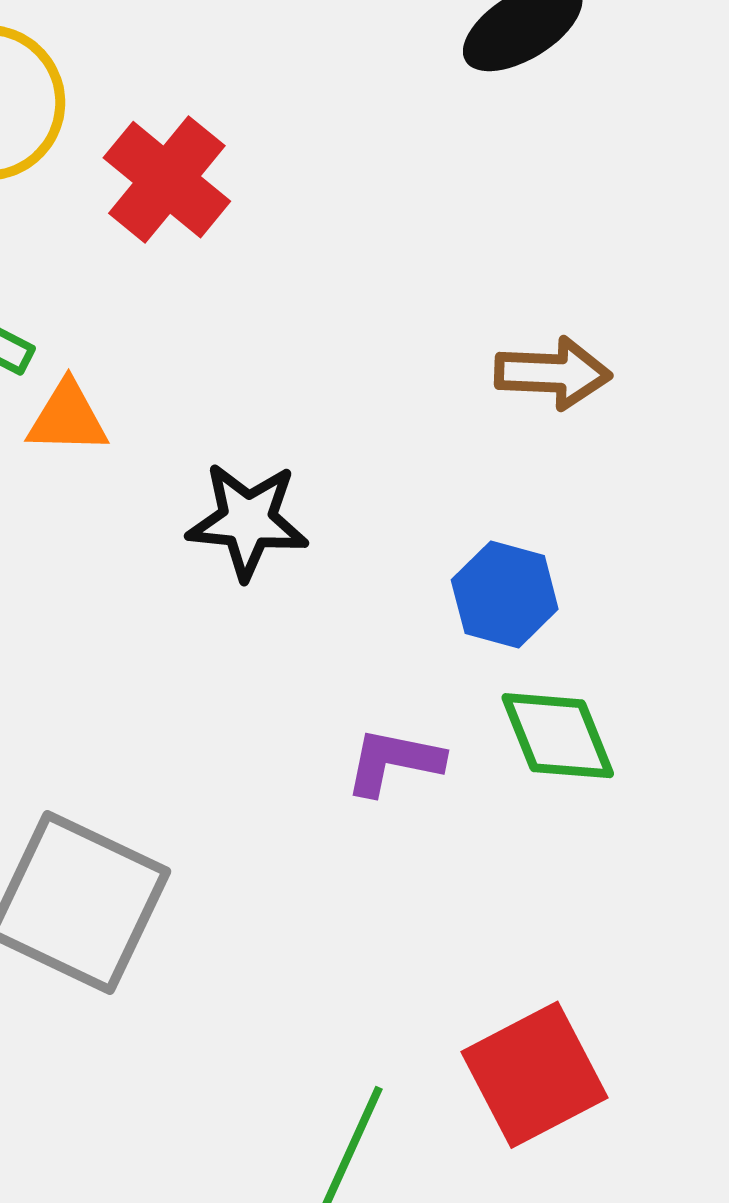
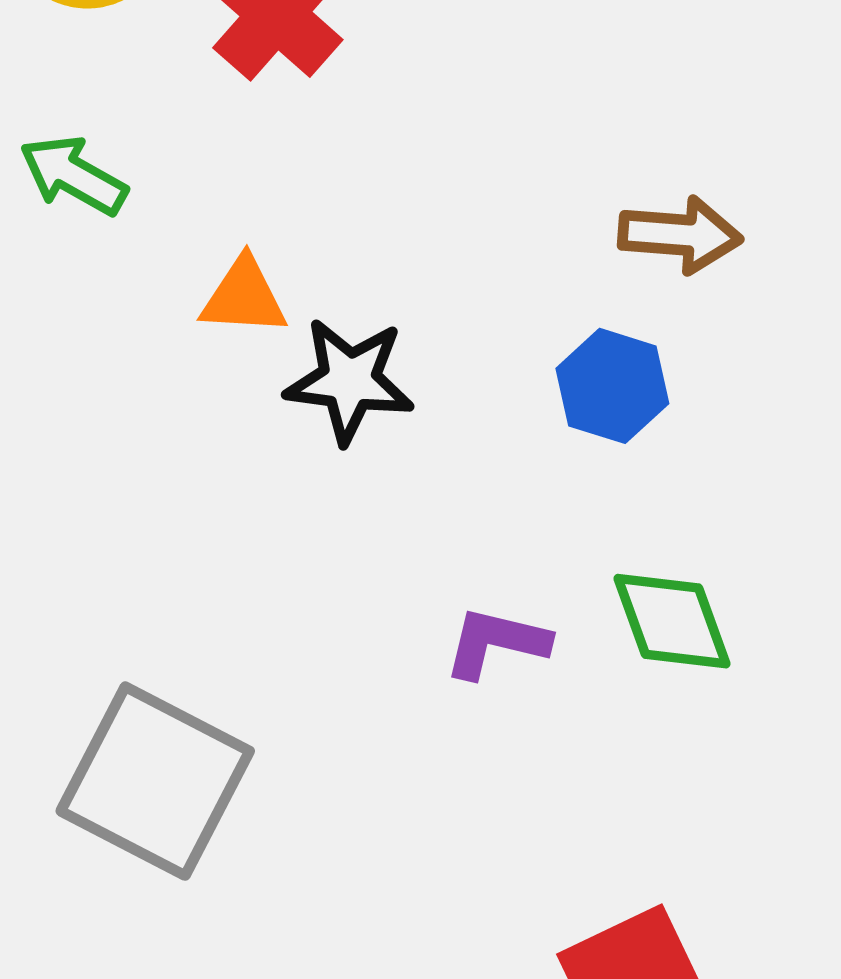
orange triangle: (67, 418) -> (244, 297), moved
blue hexagon: (505, 594) -> (612, 386), moved

